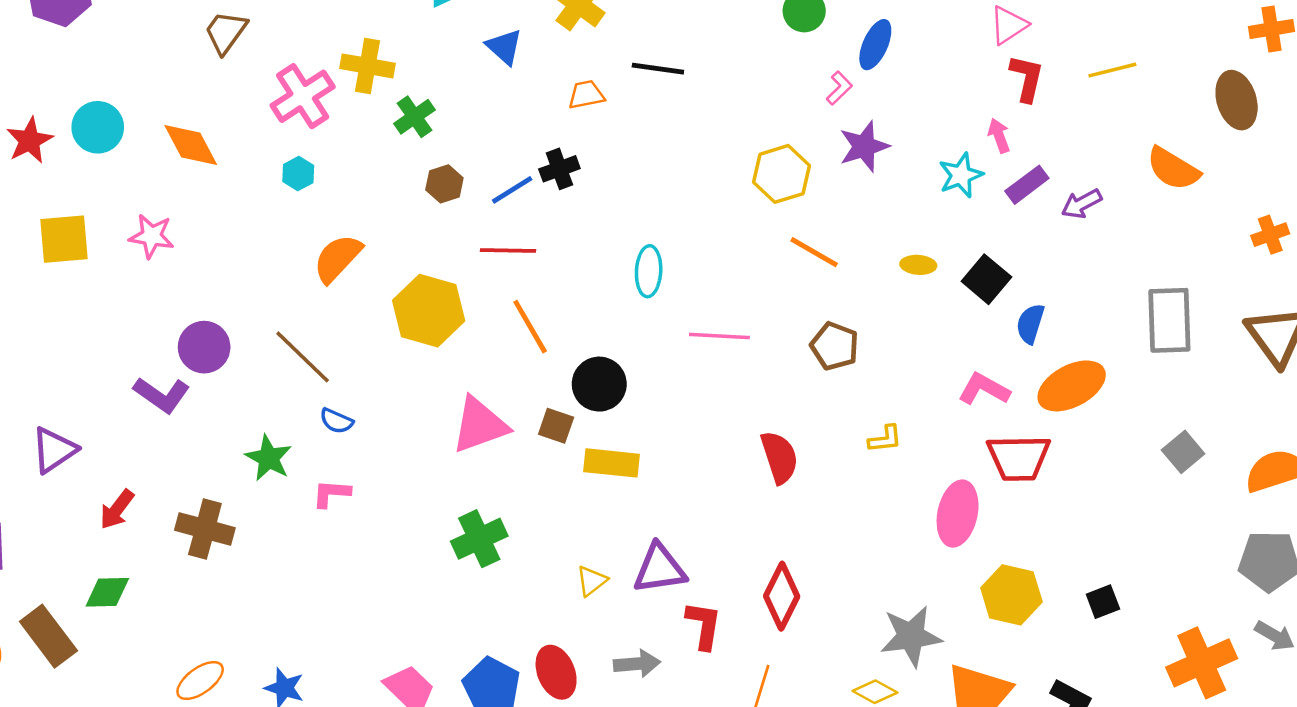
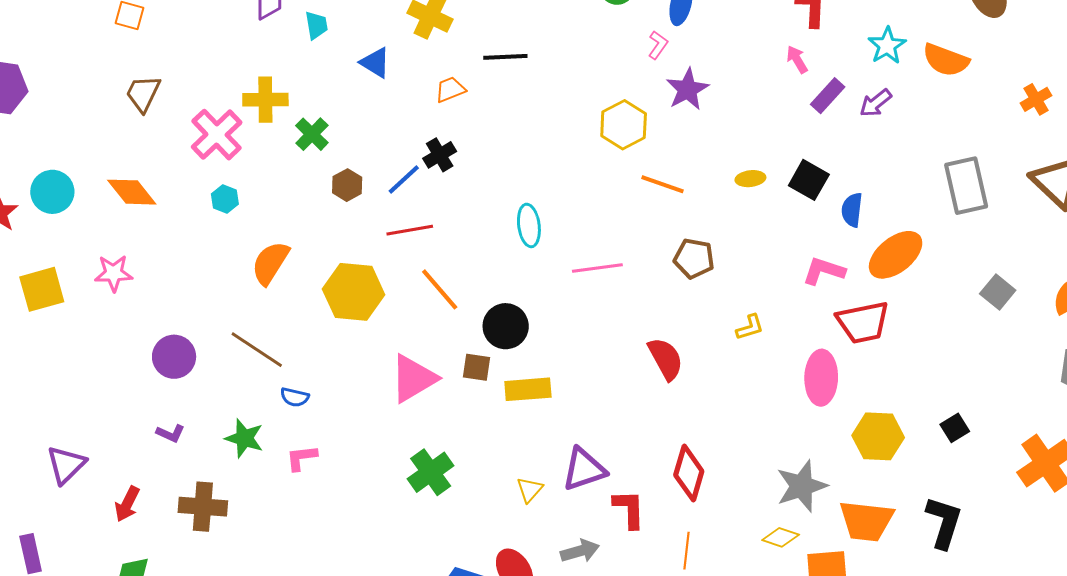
cyan star: (961, 175) -> (887, 46), moved
purple L-shape: (162, 395) -> (171, 433), moved, size x0.6

